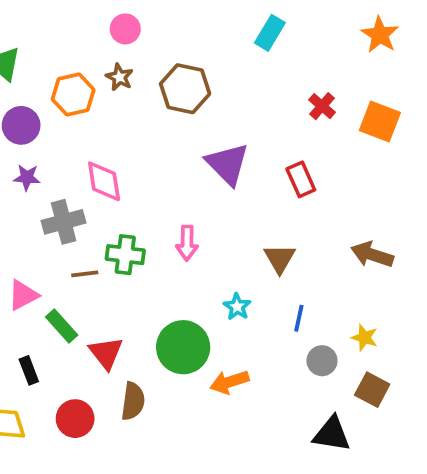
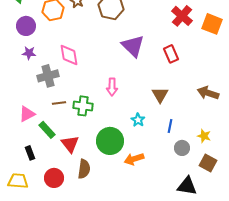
red cross: (322, 106) -> (182, 16), size x1.5
green cross: (125, 255) -> (83, 106), moved

